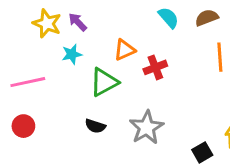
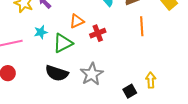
cyan star: (72, 54) -> (41, 32), moved
black semicircle: (95, 126) -> (57, 73), size x1.6

